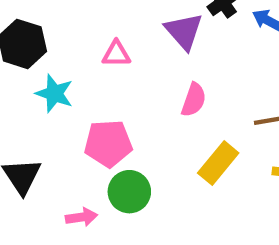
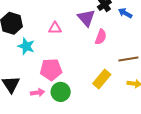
pink semicircle: (194, 100) -> (101, 37), moved
pink arrow: (81, 217) -> (38, 93), moved

